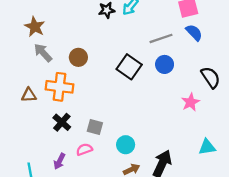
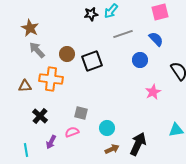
blue semicircle: (194, 33) -> (156, 39), moved
gray line: (161, 38) -> (123, 34), moved
black square: (129, 67) -> (92, 61), moved, turned 35
pink star: (191, 102) -> (153, 92), moved
black cross: (62, 122) -> (40, 116), moved

